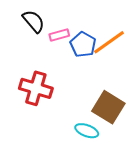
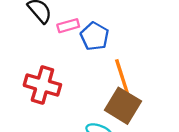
orange line: (109, 42) -> (122, 78), moved, turned -72

